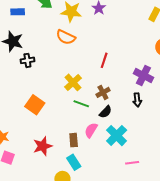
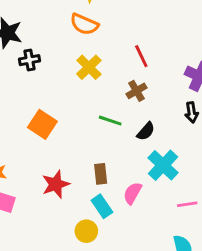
red line: (104, 60) -> (141, 56), turned -42
yellow cross: (73, 82) -> (89, 67), moved
brown cross: (103, 92) -> (136, 91), moved
pink semicircle: (91, 130) -> (133, 193), moved

